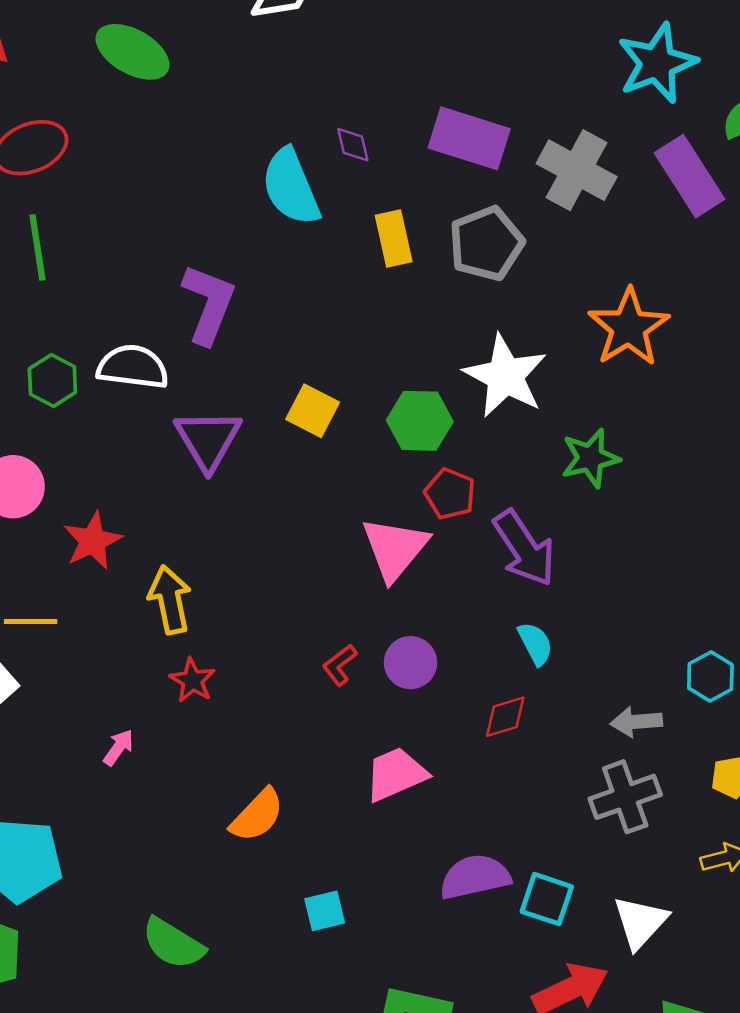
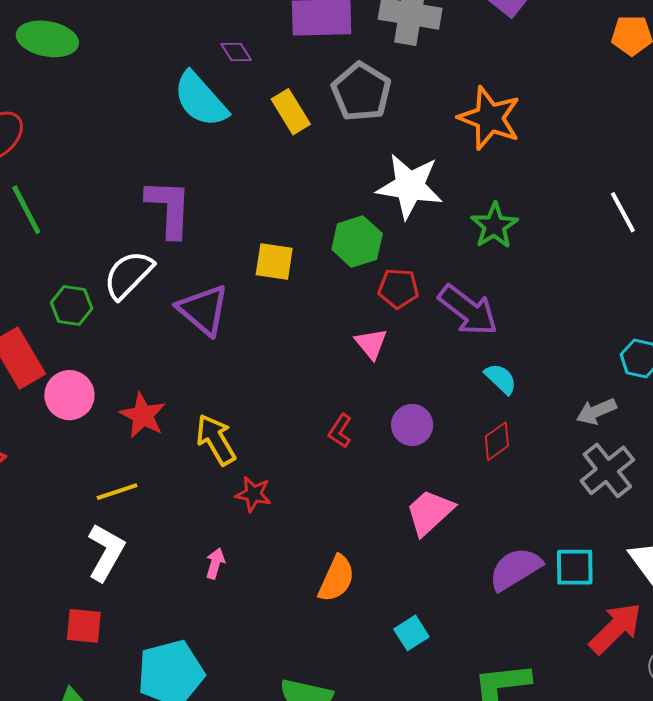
white semicircle: (133, 367) -> (128, 275), turned -34
pink triangle: (395, 549) -> (371, 344), size x0.6
red L-shape: (340, 665) -> (340, 431), moved

